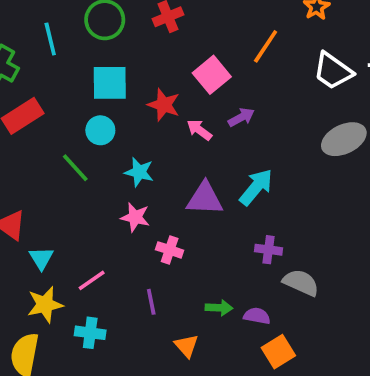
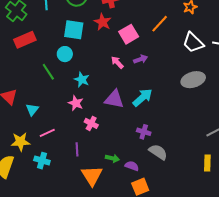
red star: (164, 105) -> (103, 22), moved
cyan triangle: (41, 258) -> (32, 110), moved
orange triangle: (186, 346) -> (92, 176), size x1.6

